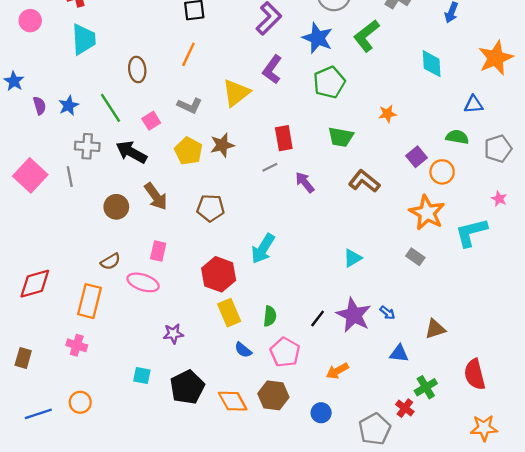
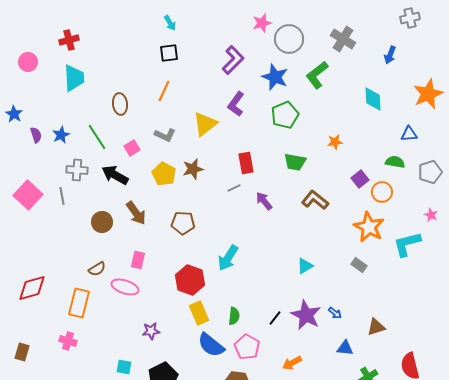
blue semicircle: (243, 350) -> (211, 345), size x1.8

